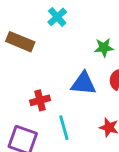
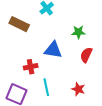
blue triangle: (83, 83) -> (53, 50), moved

